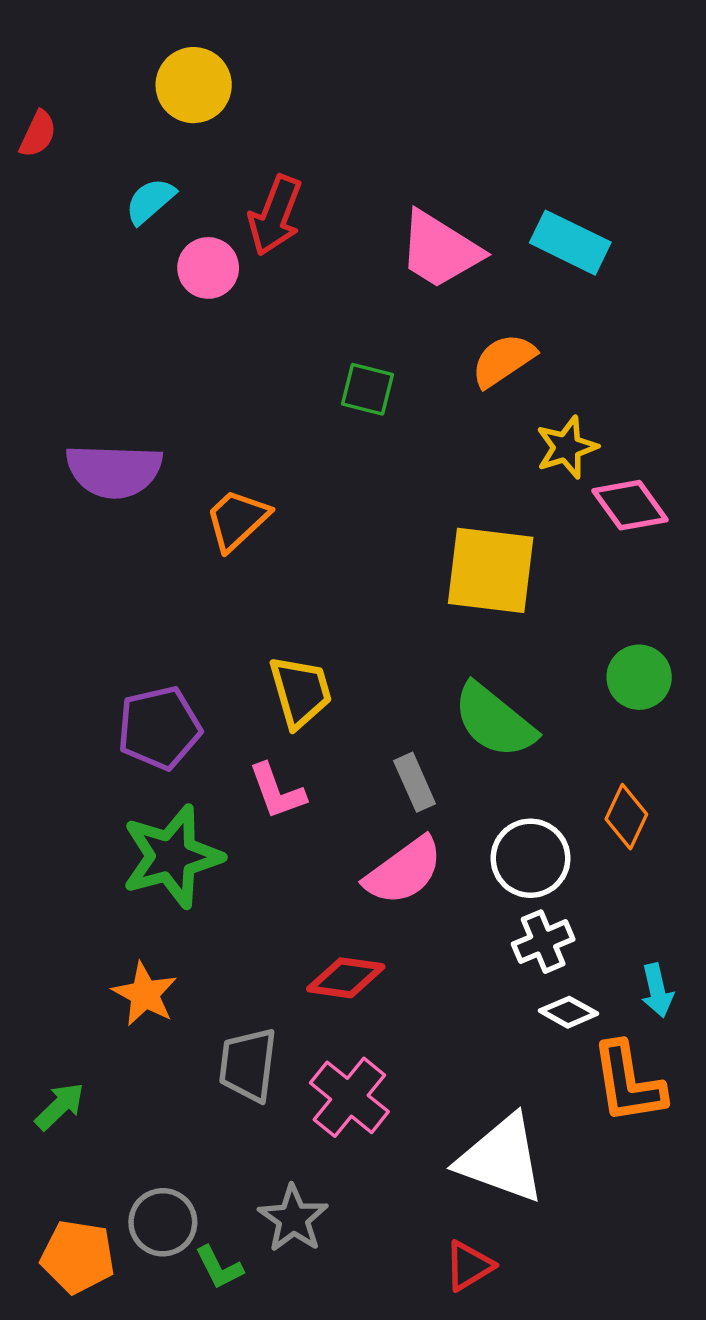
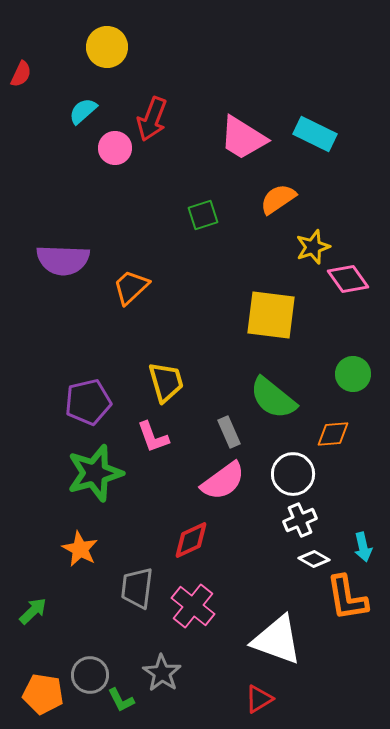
green square: (367, 389) -> (203, 215), turned -32
orange diamond: (626, 817) -> (333, 434), moved, turned 60
red diamond: (346, 978) -> (191, 540), turned -33

